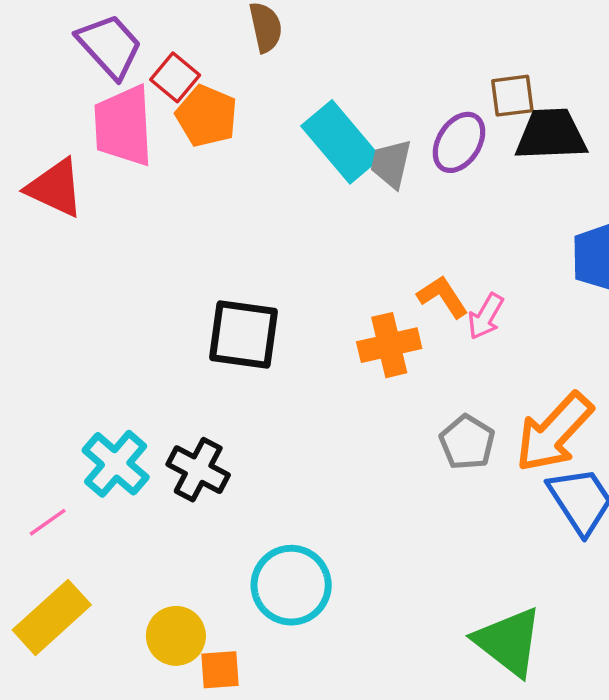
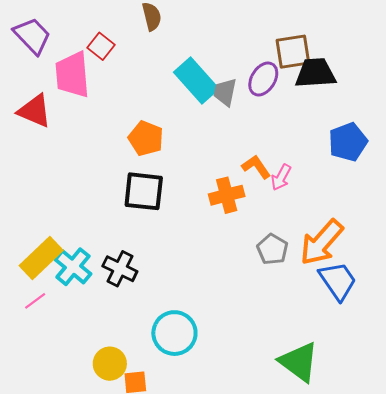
purple trapezoid: (110, 46) -> (32, 36), moved
brown square: (512, 96) -> (293, 52), size x1.4
orange pentagon: (207, 116) -> (146, 138), moved
yellow rectangle: (52, 617) -> (41, 258), moved

